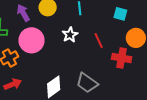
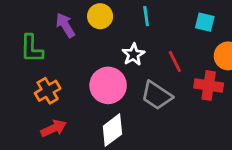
pink circle: (32, 40) -> (108, 85), moved
gray trapezoid: (87, 83) -> (157, 95), moved

